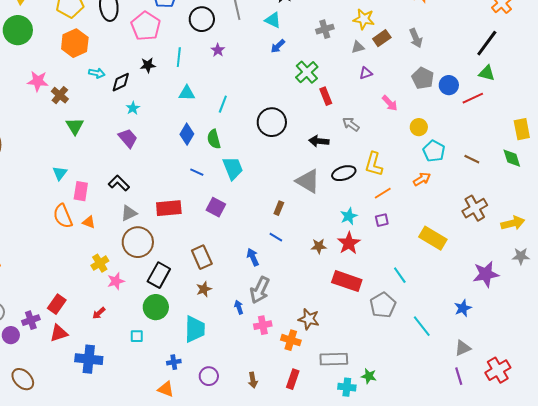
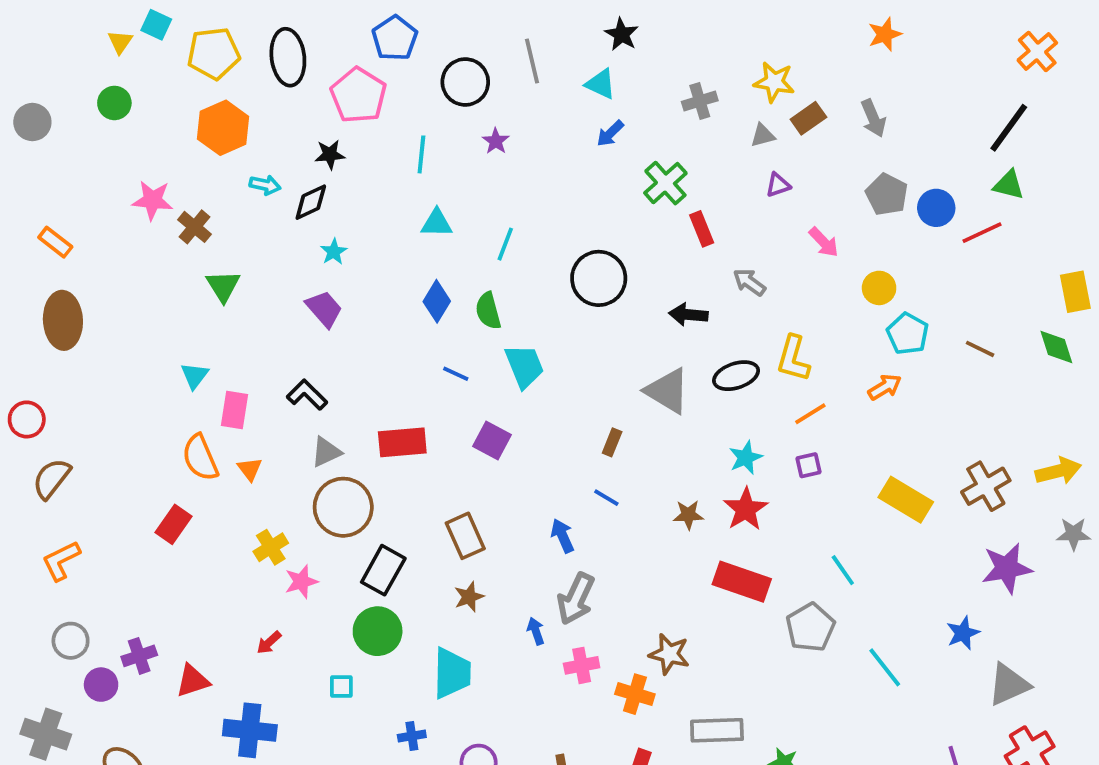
green circle: (18, 30) -> (114, 103), size x0.6
black star: (148, 65) -> (330, 154), moved
brown cross: (475, 208) -> (986, 486), moved
orange triangle: (89, 222) -> (250, 469), turned 32
red rectangle: (57, 304) -> (174, 524), moved
gray triangle: (463, 348) -> (1009, 685), moved, size x1.4

